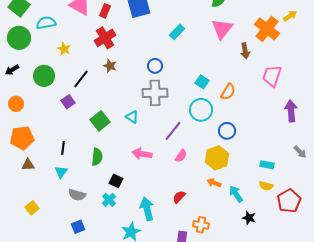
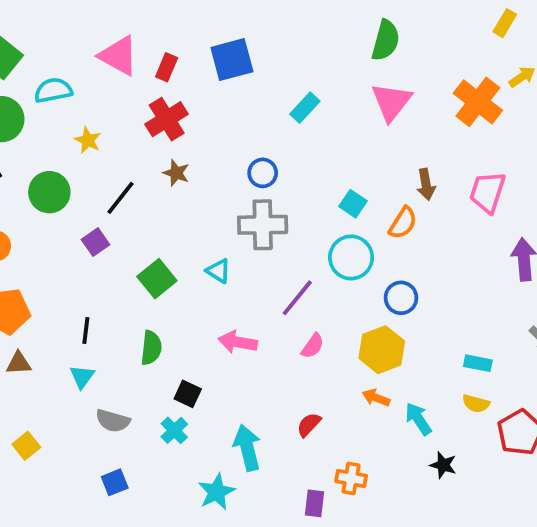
brown arrow: (245, 51) -> (426, 184), moved

